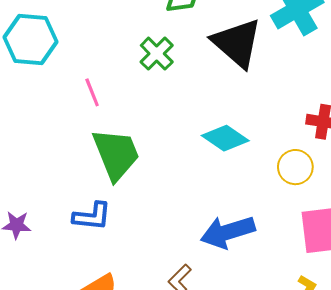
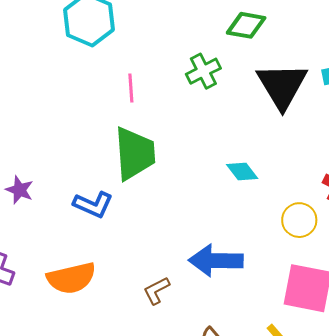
cyan diamond: (225, 138) -> (242, 172), size x0.7

